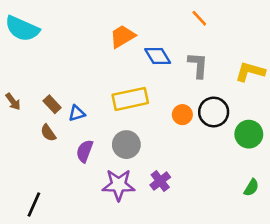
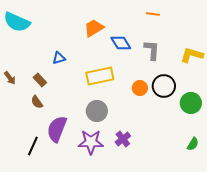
orange line: (199, 18) -> (153, 14), turned -40
blue triangle: (77, 113) -> (59, 58), moved
purple semicircle: (85, 151) -> (57, 129), moved, size x1.5
black line: (34, 204) -> (33, 146), moved

